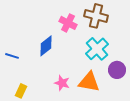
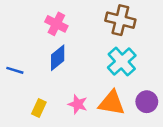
pink cross: (68, 23) -> (56, 24), moved
purple circle: (117, 70) -> (147, 102), moved
yellow rectangle: (21, 91) -> (39, 108), moved

